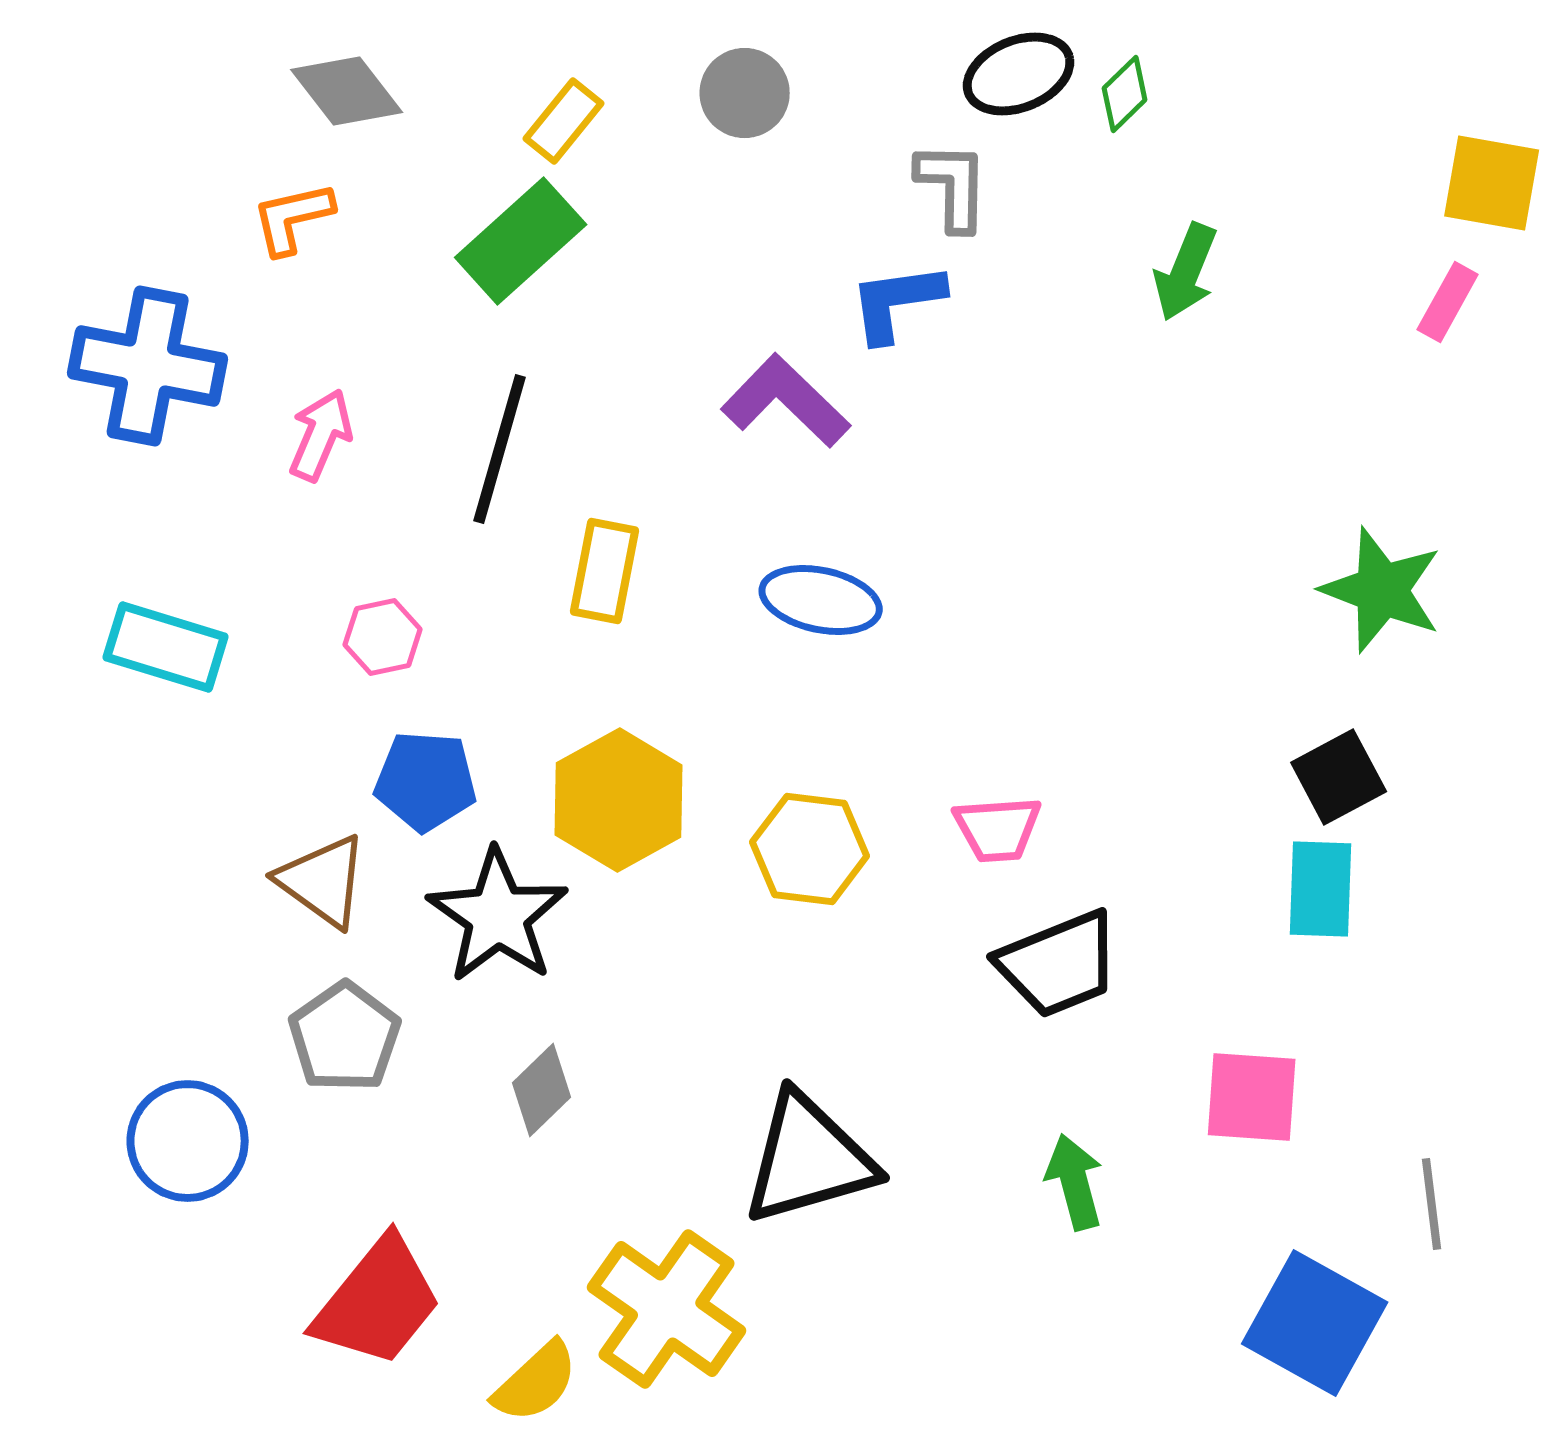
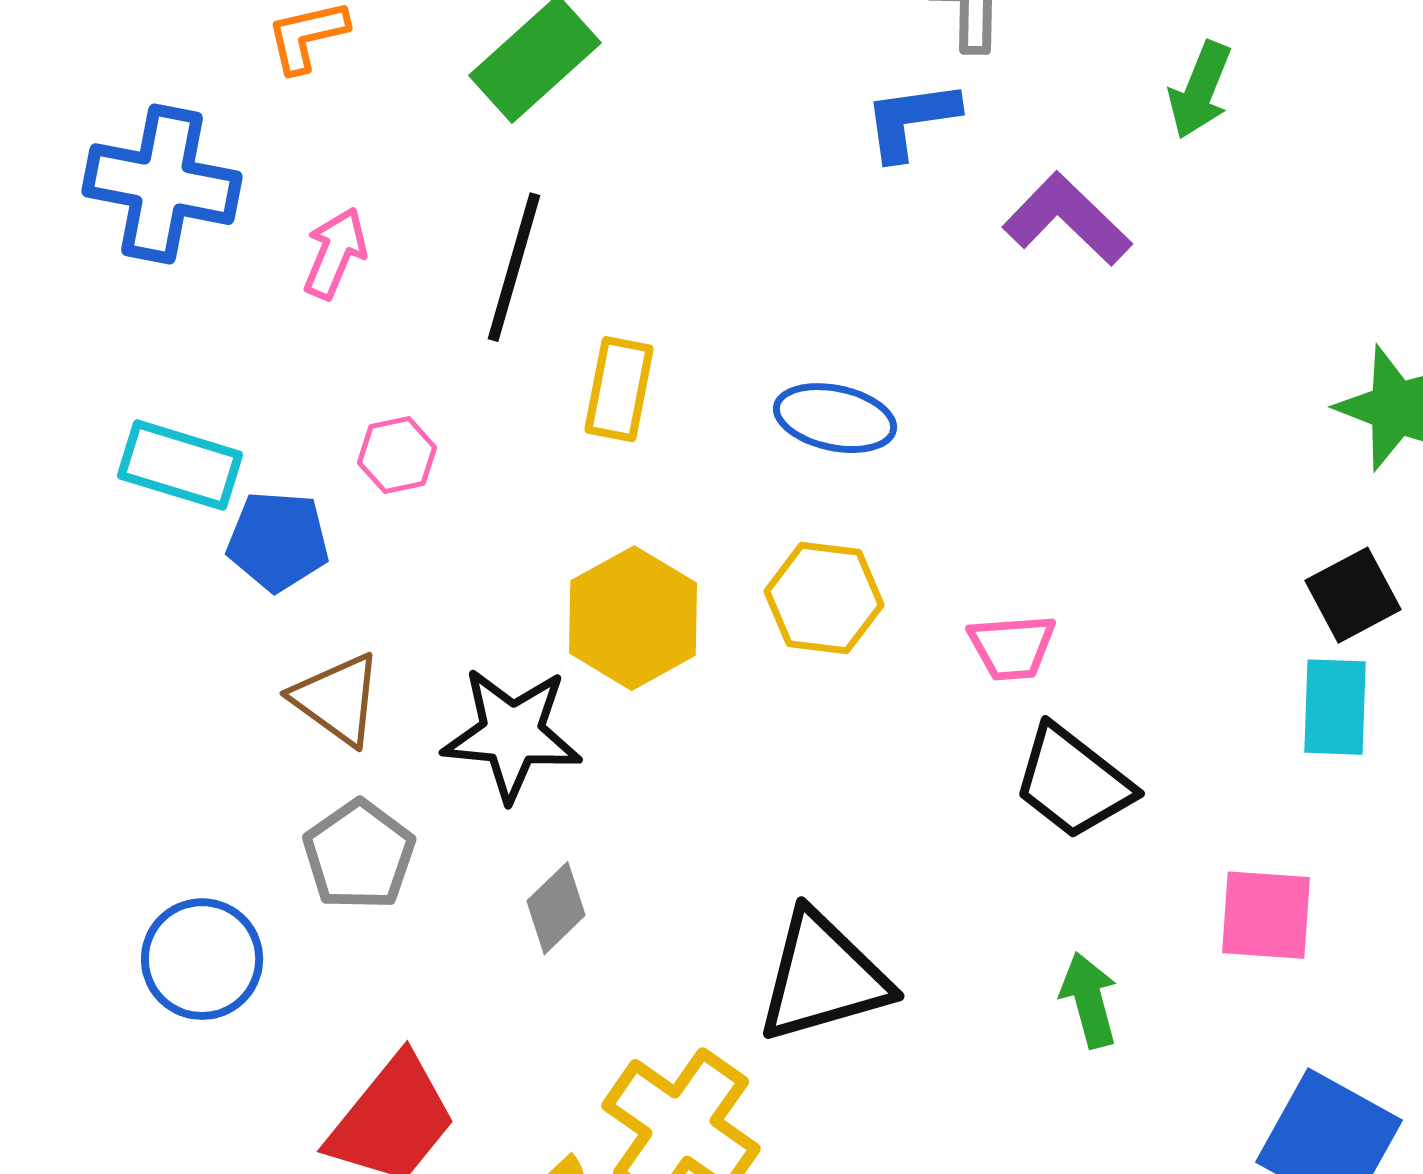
purple L-shape: (786, 401) -> (1067, 219), moved
blue pentagon: (426, 781) -> (278, 541), moved
yellow hexagon: (810, 849) -> (824, 598), moved
black star: (498, 916) -> (512, 734), turned -30
black trapezoid: (1059, 964) -> (1073, 782), turned 60

